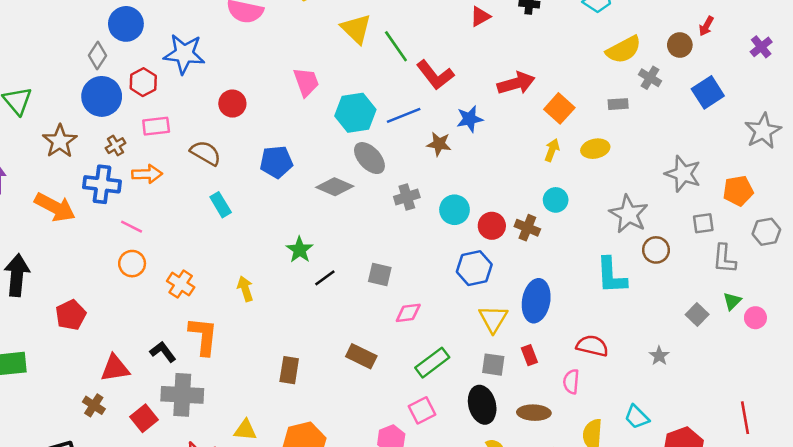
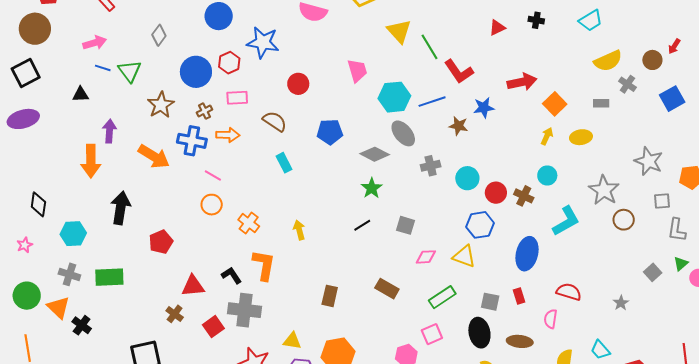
gray diamond: (98, 55) -> (159, 35), moved
green star: (300, 250) -> (372, 188), moved
cyan L-shape: (611, 276) -> (566, 221), moved, turned -120
yellow triangle: (493, 319) -> (464, 256), moved, turned -45

